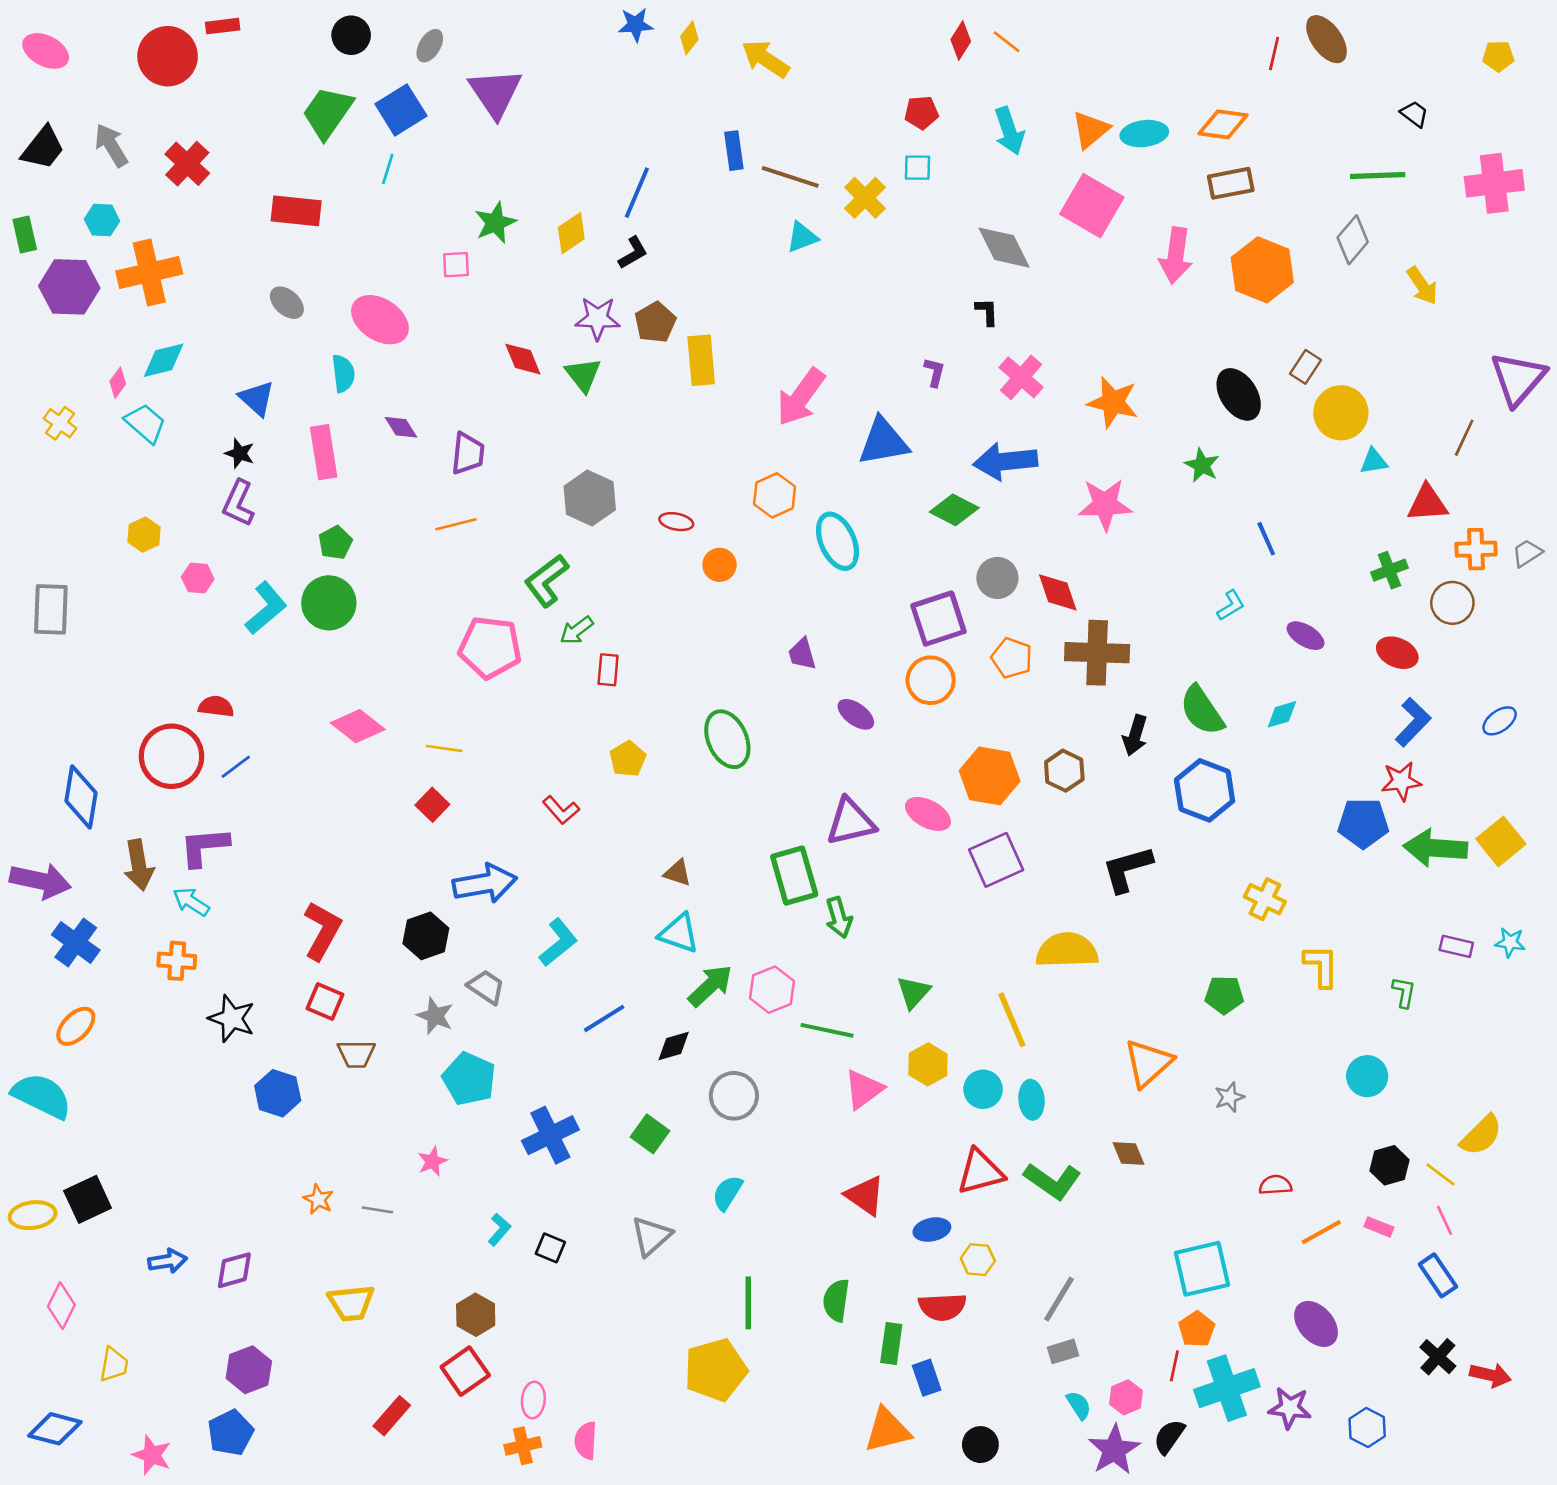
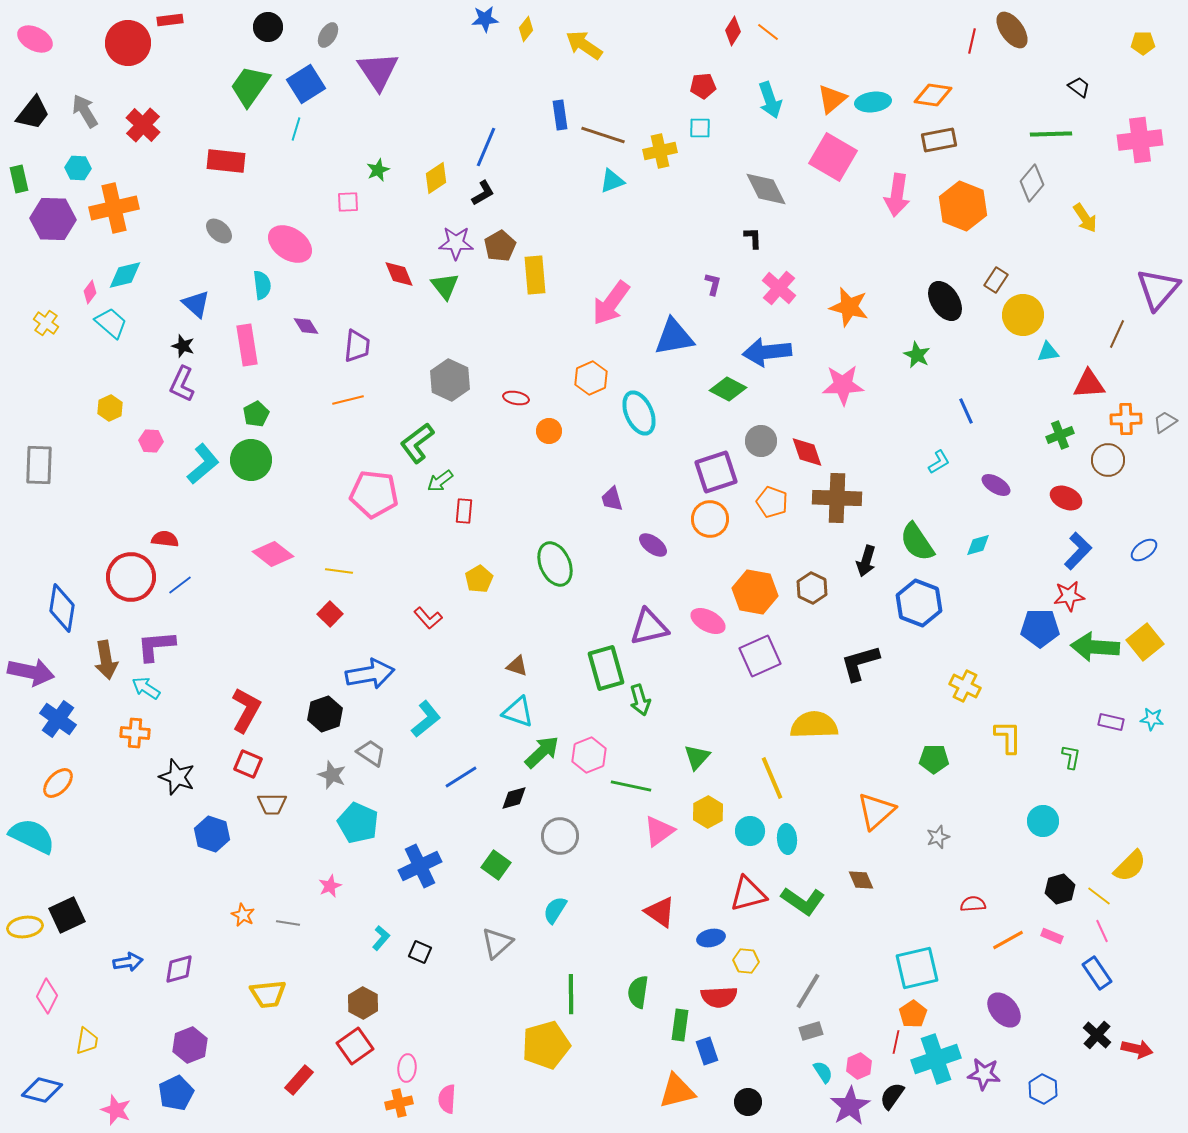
yellow cross: (865, 198) -> (660, 151), turned 32
green star: (495, 223) -> (378, 170), size x0.7

